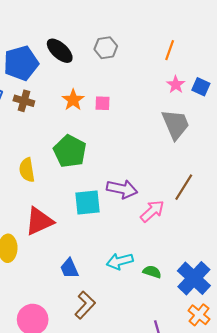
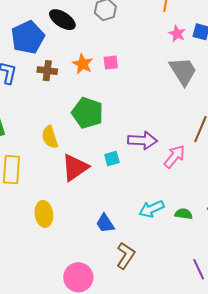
brown cross: (24, 101) -> (47, 71), moved
cyan square: (87, 203) -> (112, 158), size x0.6
red triangle: (39, 221) -> (75, 167), moved

